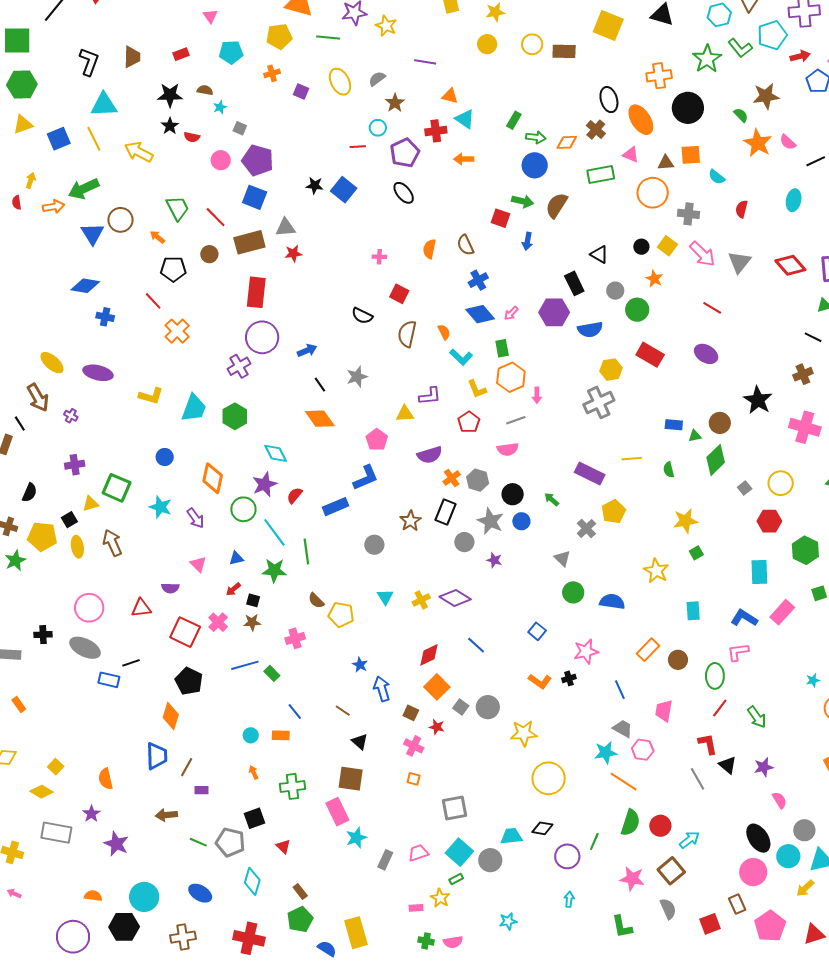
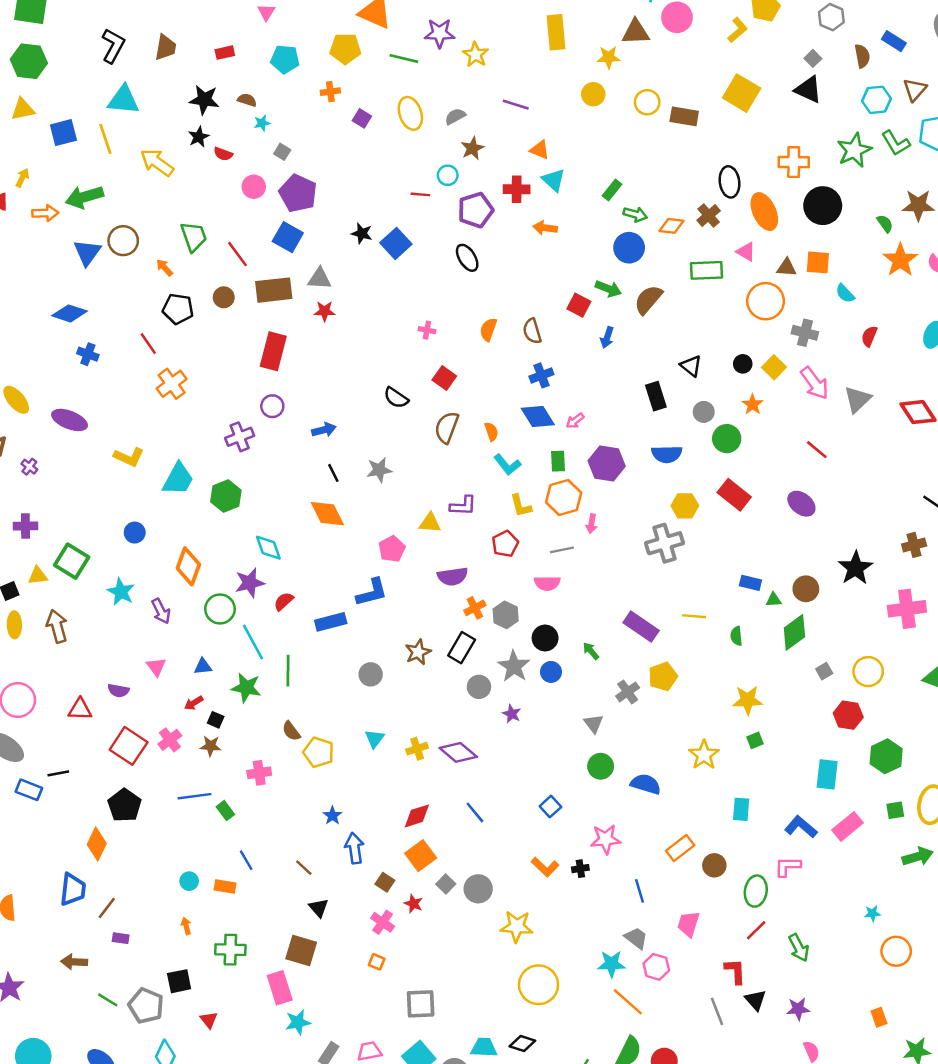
purple hexagon: (554, 312) -> (607, 464), moved
purple circle: (262, 337) -> (272, 406), size x0.6
pink cross: (805, 427) -> (907, 609), turned -32

